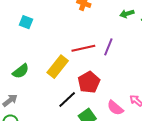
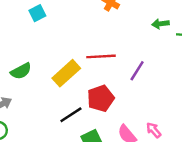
cyan square: (26, 22) -> (37, 13), turned 32
purple line: (108, 47) -> (137, 71), moved

